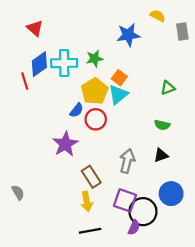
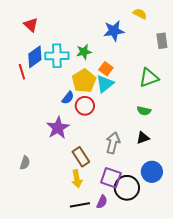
gray rectangle: (182, 32) -> (162, 41), moved
green triangle: (168, 88) -> (149, 78), size x1.5
gray semicircle: (18, 192) -> (25, 163), moved, turned 48
purple semicircle: (134, 227) -> (102, 202), moved

